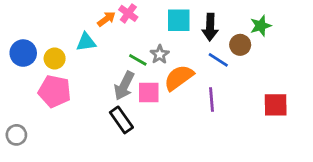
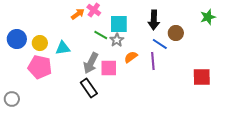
cyan square: (179, 20) -> (119, 24), moved
green star: (261, 26) -> (208, 17), moved
cyan triangle: (86, 42) -> (63, 48), moved
green line: (138, 60) -> (101, 35), moved
orange semicircle: (179, 78) -> (131, 57), size x0.6
purple line: (212, 99) -> (153, 61), moved

